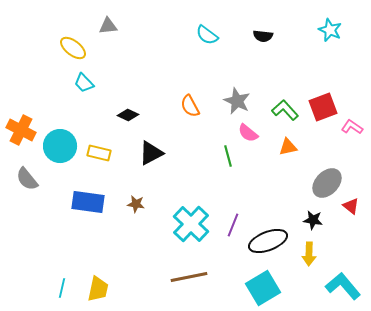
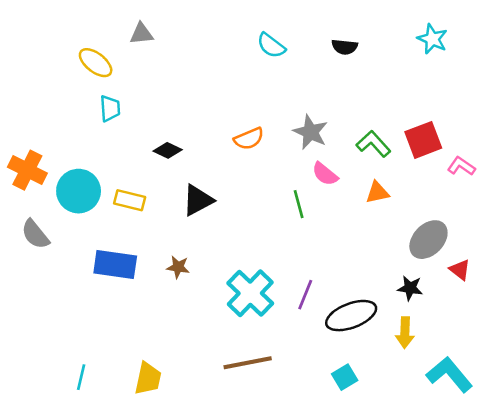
cyan trapezoid: (84, 83) -> (110, 108), turned -140
orange semicircle: (190, 106) -> (249, 139), turned -85
cyan square: (263, 288) -> (345, 377), size x0.6
yellow trapezoid: (98, 289) -> (148, 378), moved

